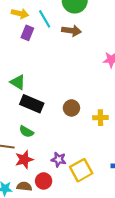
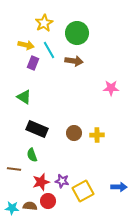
green triangle: (18, 82) -> (24, 97), moved
yellow cross: (100, 118) -> (97, 135), moved
green semicircle: (26, 132) -> (32, 155), turned 40
red star: (24, 160) -> (41, 182), moved

